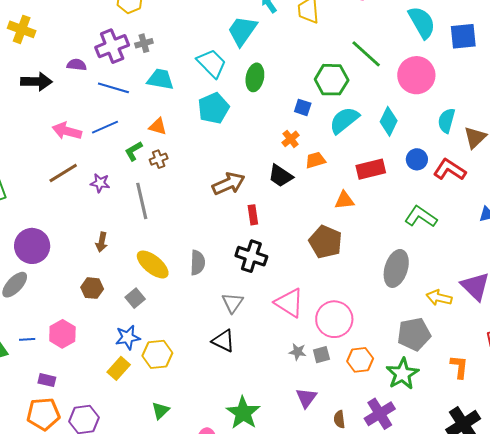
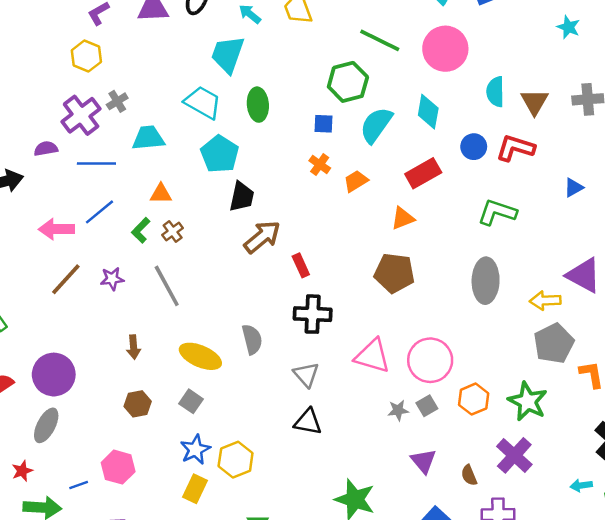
black trapezoid: (281, 176) -> (242, 197), moved, turned -96
gray pentagon: (414, 334) -> (554, 343), moved

